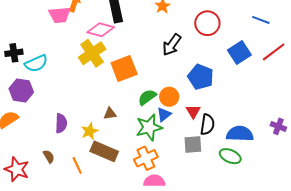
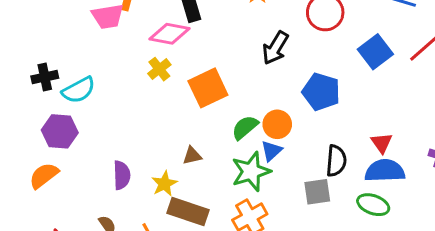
yellow cross: (92, 53) -> (159, 69), size x0.6
red triangle: (193, 111) -> (382, 143), moved

